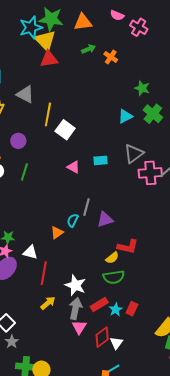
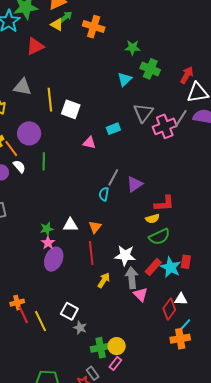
yellow triangle: (45, 40) -> (57, 24), moved, size x0.6
green arrow: (89, 49) -> (66, 17), moved
orange cross: (111, 57) -> (94, 27), size x1.5
purple circle: (18, 141) -> (29, 133), size x1.5
gray line: (86, 207) -> (113, 177), turned 30
orange triangle: (57, 233) -> (95, 227), moved
white triangle: (30, 252) -> (70, 225), moved
yellow semicircle: (112, 258) -> (152, 219), turned 40
cyan star: (116, 310) -> (171, 267), size x1.5
red diamond: (102, 337) -> (169, 309), moved
white triangle: (116, 343) -> (181, 299), turned -48

